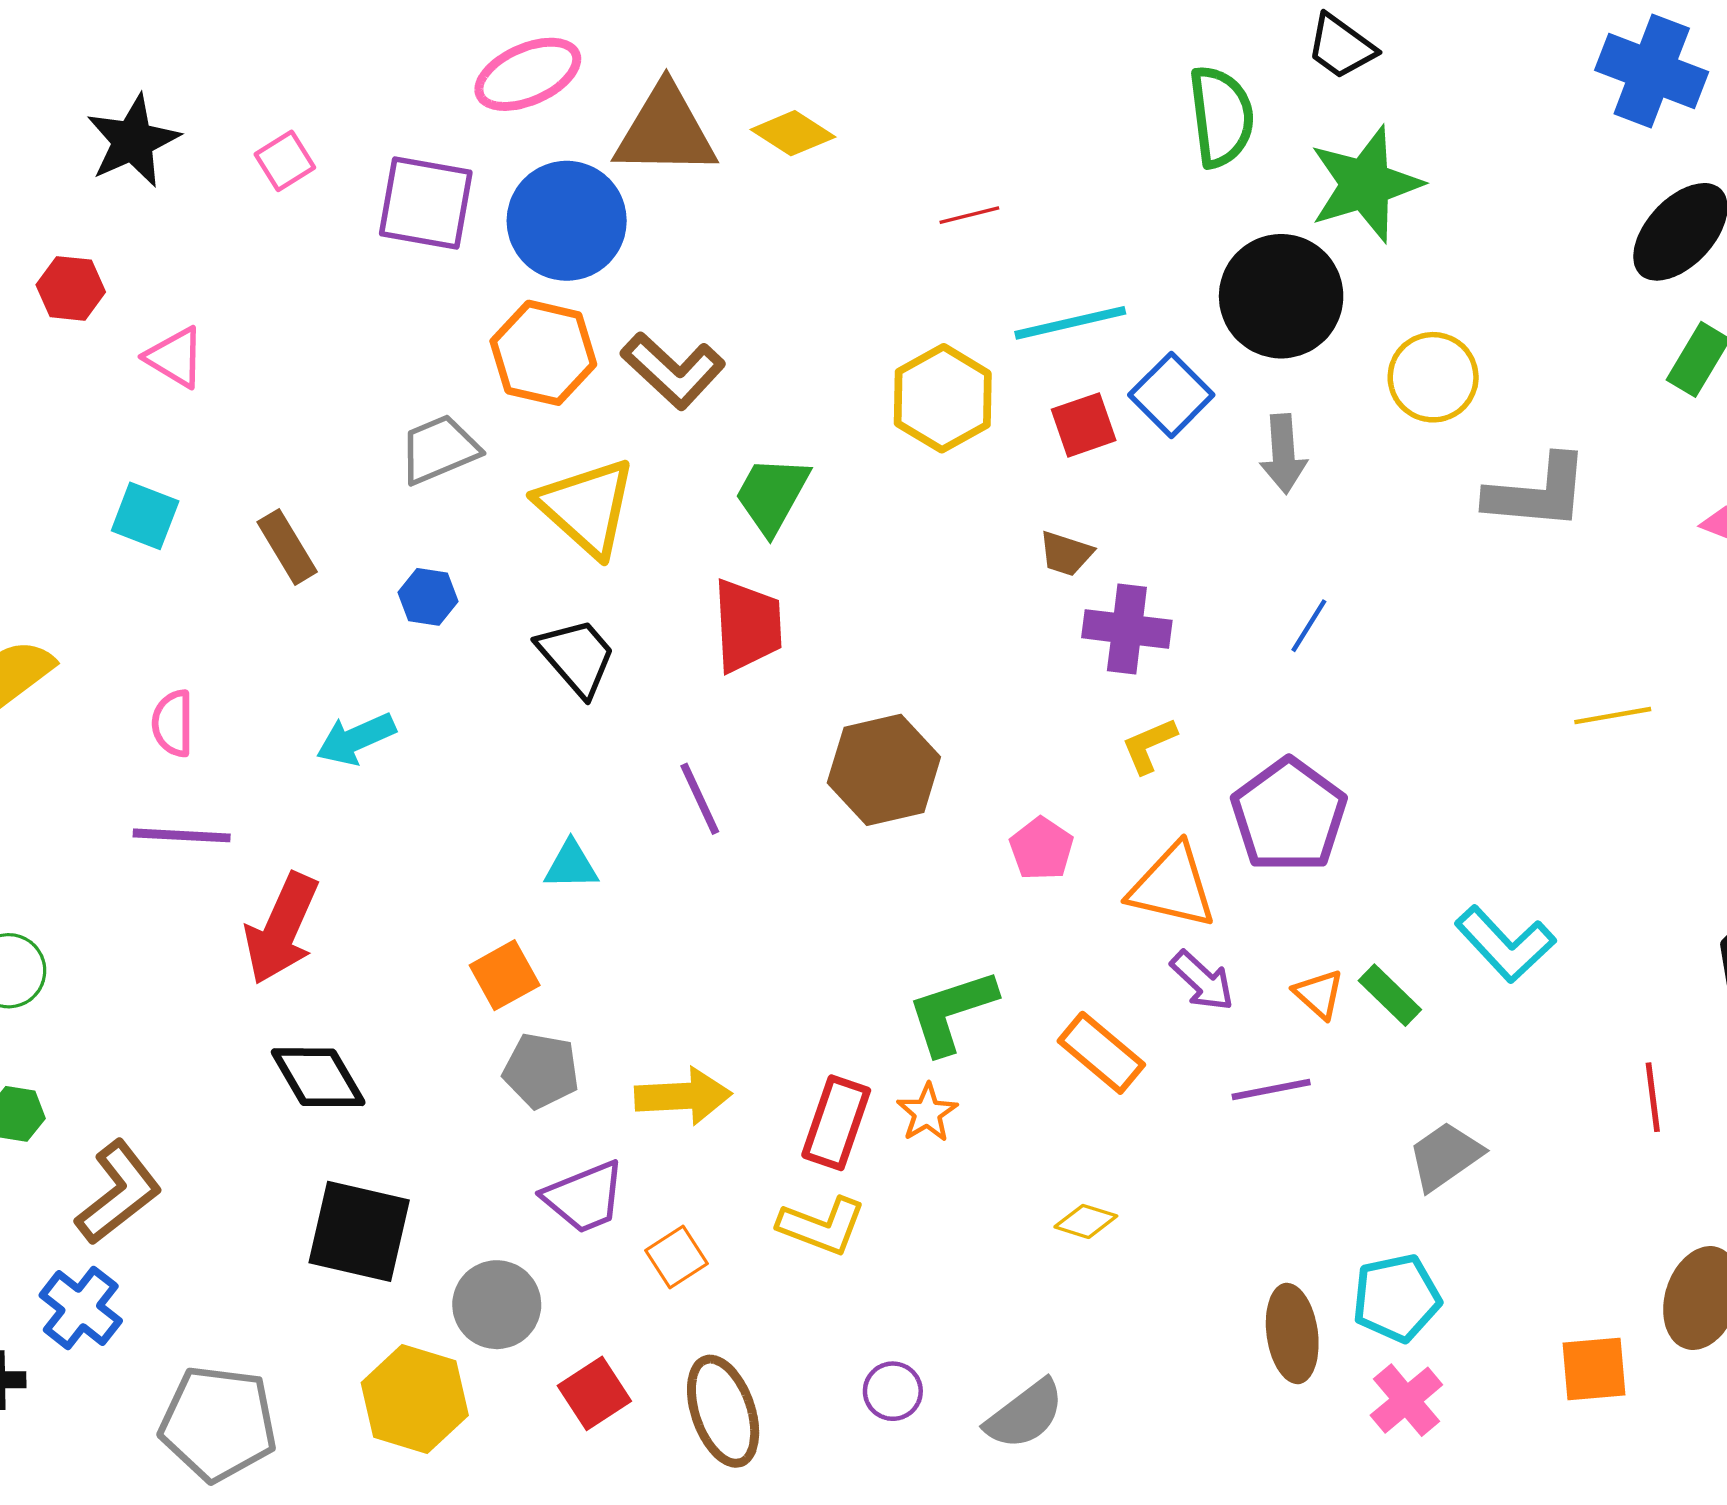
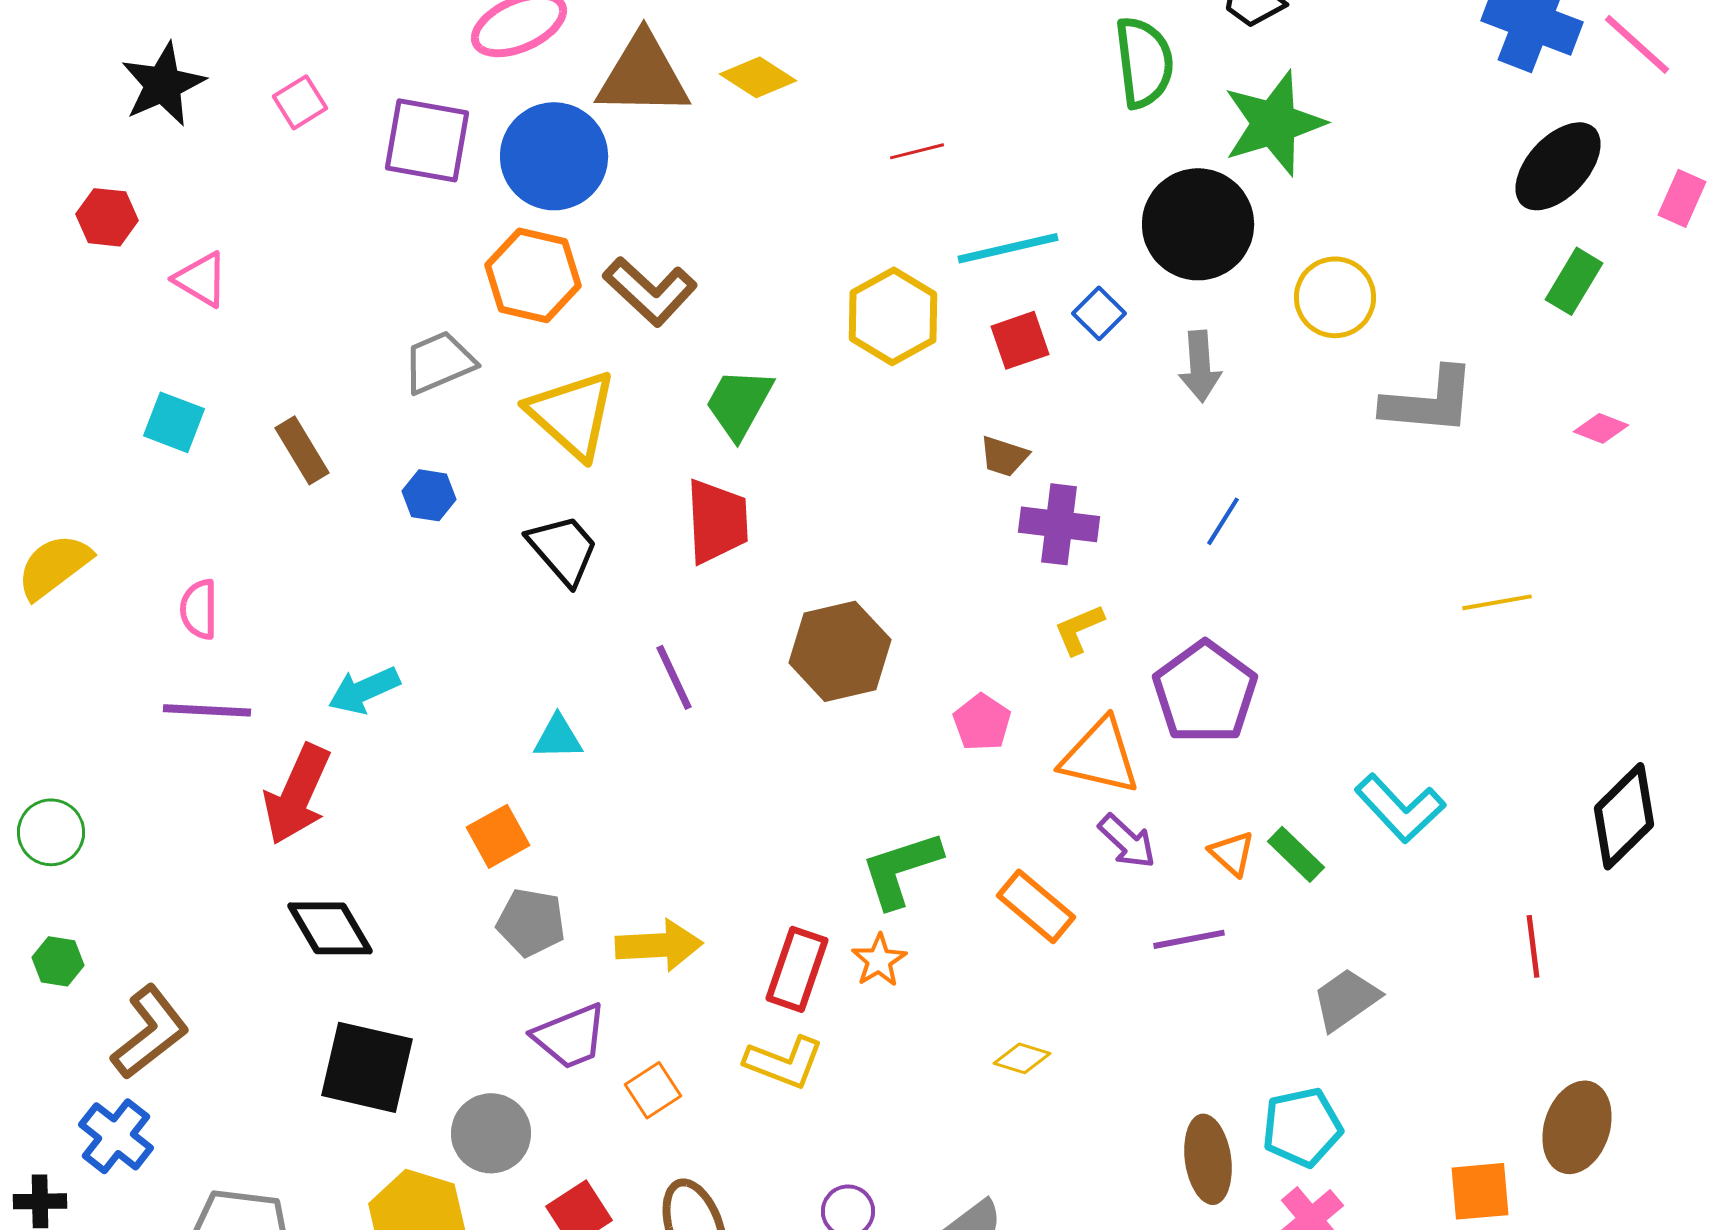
blue square: (1171, 395) -> (1099, 313), size x0.7
cyan arrow: (356, 739) -> (364, 690), moved

